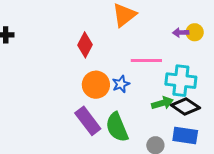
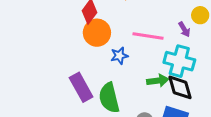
purple arrow: (181, 33) -> (184, 29), moved, turned -126
orange circle: (96, 85) -> (97, 33), moved
black diamond: (185, 107) -> (180, 87), turned 32

